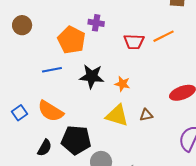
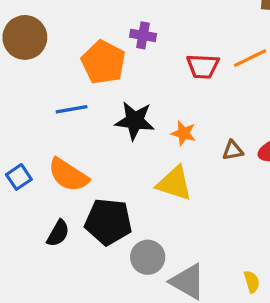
brown circle: (22, 25) -> (25, 37), size x1.4
brown triangle: (146, 115) -> (233, 150), moved

